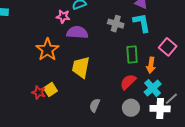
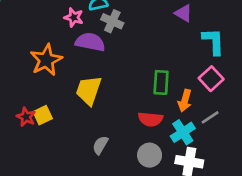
cyan L-shape: (142, 23) -> (213, 41), moved
gray cross: (116, 24) -> (112, 21), moved
red semicircle: (128, 82) -> (150, 119), turned -138
gray line: (171, 99) -> (210, 117), moved

